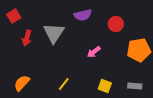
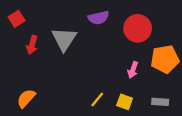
red circle: (116, 24) -> (138, 28), size x1.5
pink arrow: (94, 52) -> (133, 70), moved, turned -32
yellow line: (64, 84) -> (97, 100), moved

